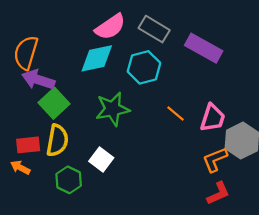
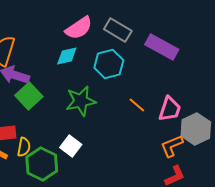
cyan diamond: (97, 58) -> (67, 56), size x0.7
yellow semicircle: (57, 140) -> (24, 147), moved, size x0.7
green hexagon: (69, 180) -> (42, 164), size x1.4

